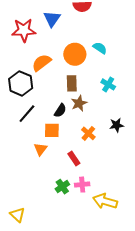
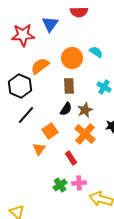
brown star: (79, 103) -> (85, 110), moved
black semicircle: (60, 111) -> (66, 109), moved
orange square: (52, 130) -> (50, 131), turned -35
orange cross: (88, 133) -> (85, 134), size x1.5

